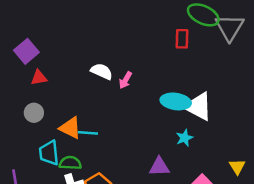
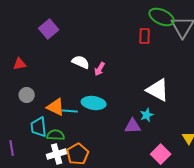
purple square: (26, 51) -> (49, 29), moved
red triangle: (39, 78) -> (20, 64), moved
cyan ellipse: (176, 101) -> (94, 103), moved
purple triangle: (159, 167) -> (133, 126), moved

